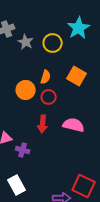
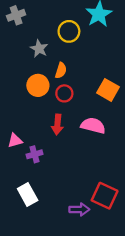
gray star: (26, 42) -> (39, 49), moved
orange square: (77, 76) -> (108, 90), moved
purple cross: (23, 150) -> (34, 154), turned -32

